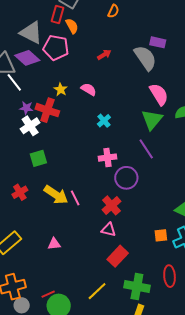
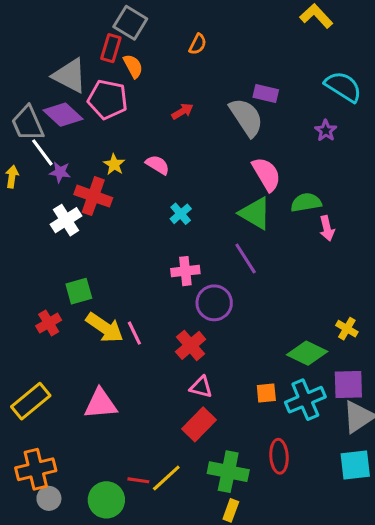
purple star: (26, 108) -> (60, 172), moved
green triangle: (152, 120) -> (255, 213), turned -40
green square: (38, 158) -> (79, 291), moved
pink triangle: (109, 230) -> (201, 387), moved
pink triangle: (54, 244) -> (101, 404), size x1.6
red line: (48, 294) -> (138, 480), moved, turned 32

